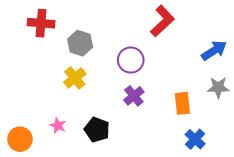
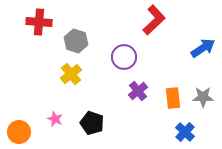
gray star: (218, 87) -> (203, 97), moved
purple cross: (134, 96) -> (138, 91), moved

